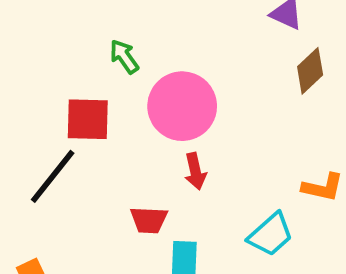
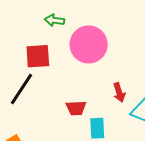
green arrow: (124, 57) -> (55, 20), turned -42
red arrow: (195, 171) -> (119, 92), moved

